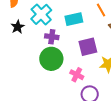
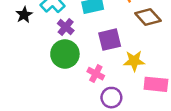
purple cross: (52, 37) -> (66, 27), turned 32

